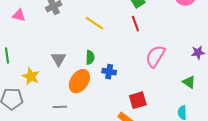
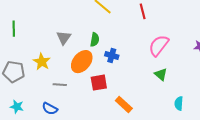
yellow star: (31, 76) -> (42, 62), moved
green triangle: (189, 82) -> (161, 74), moved
red square: (138, 100) -> (99, 83), moved

